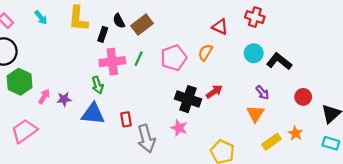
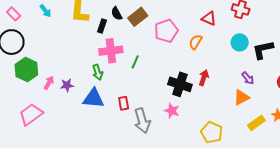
pink pentagon: (174, 58) -> (166, 31), moved
green line: (139, 59) -> (135, 62), moved
black L-shape: (279, 61) -> (263, 50), turned -50
red arrow: (214, 92) -> (204, 78), turned -35
orange triangle: (255, 114) -> (241, 97), turned 30

